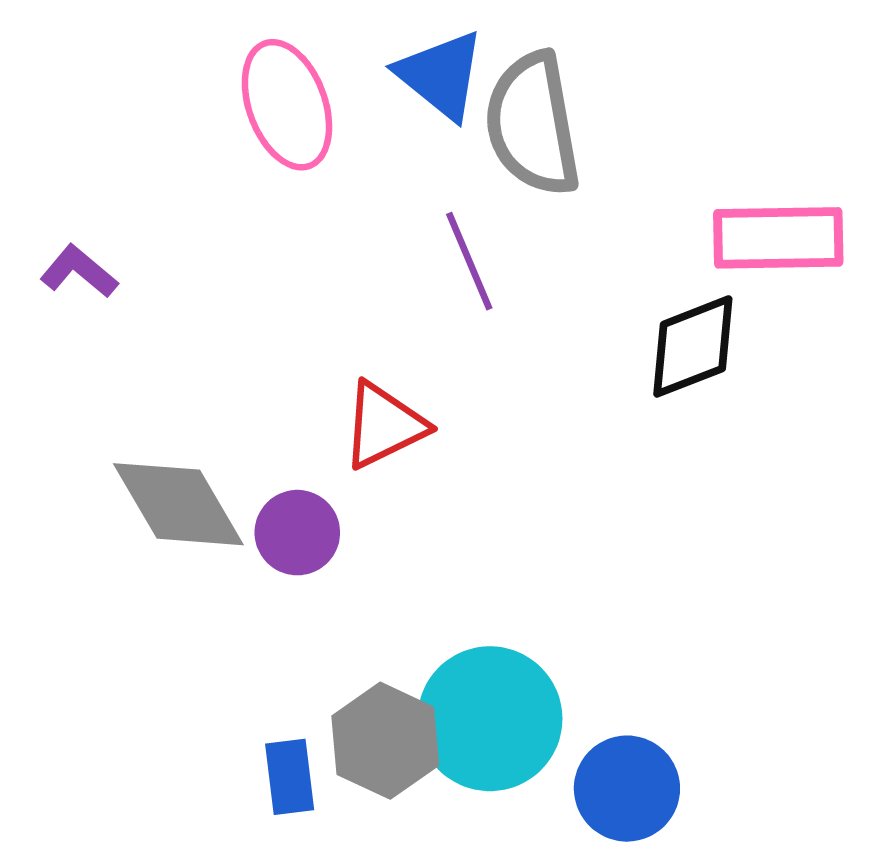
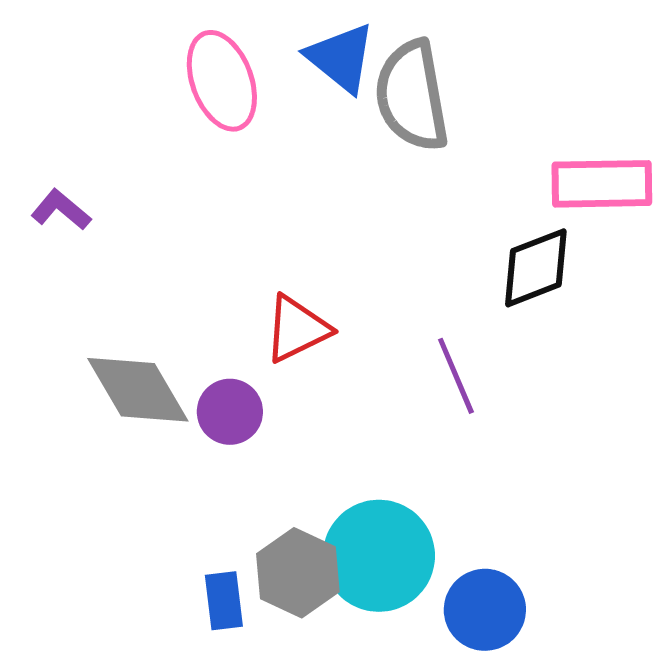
purple line: (469, 261) -> (456, 376), moved

